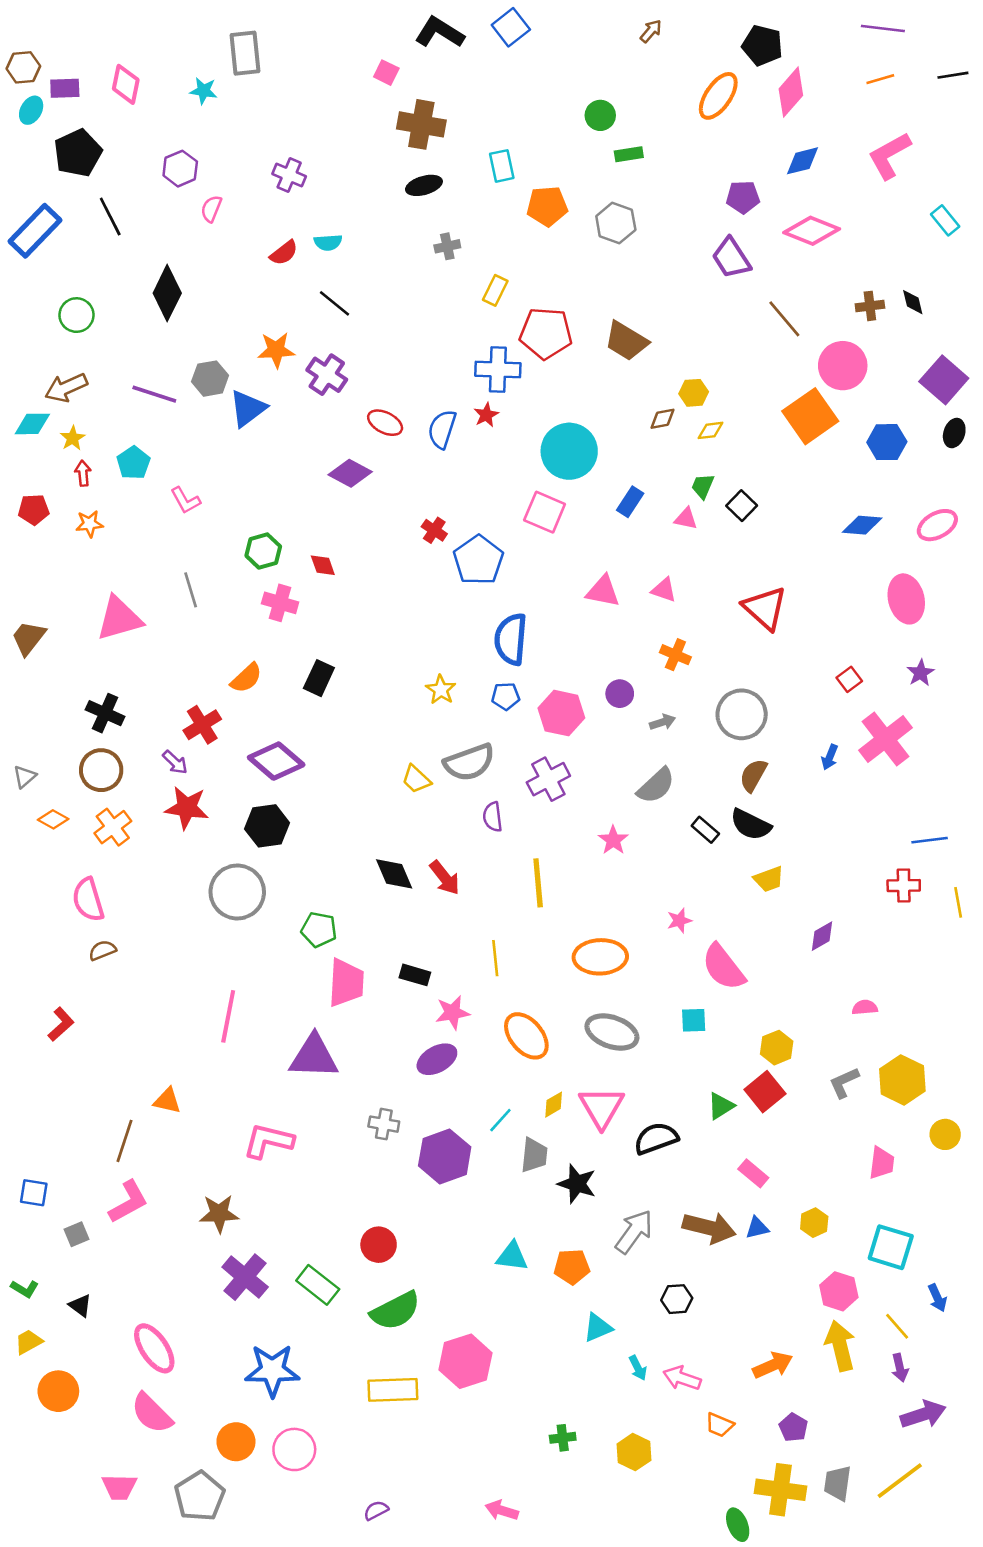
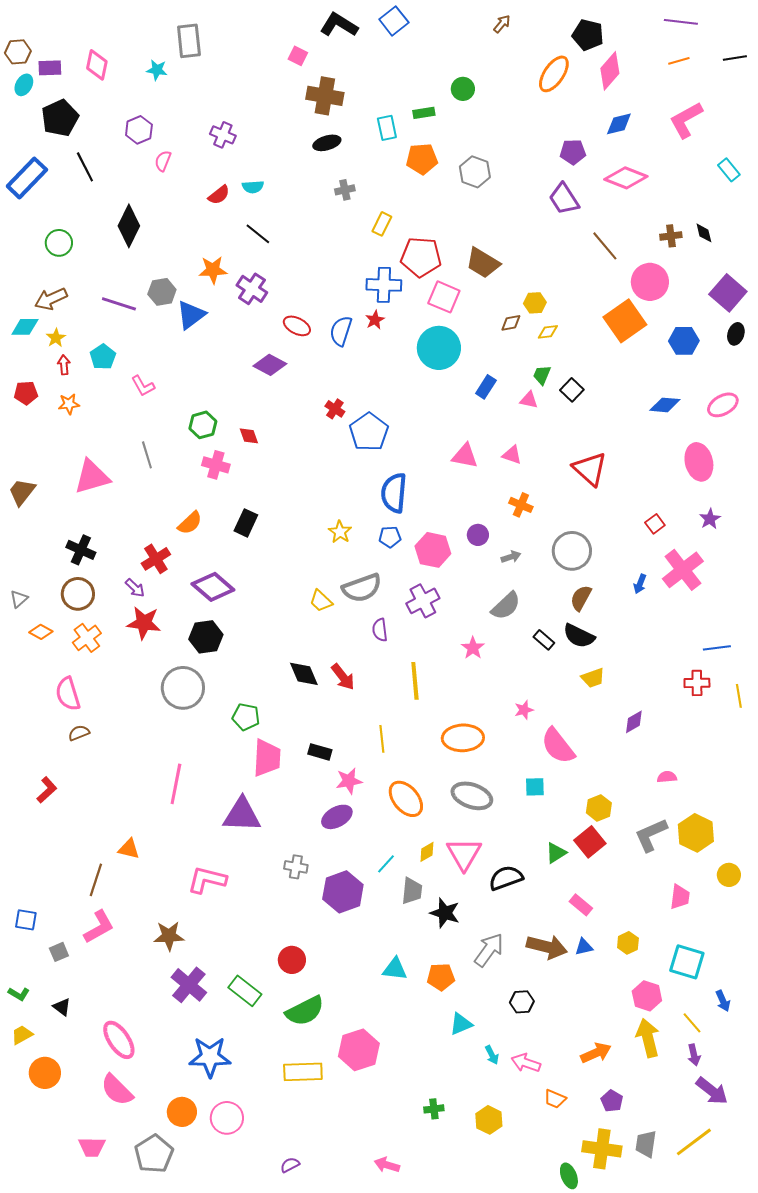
green rectangle: (629, 154) -> (424, 113), moved
pink square: (545, 512) -> (444, 297), moved
gray L-shape: (844, 1083) -> (651, 835), size x1.4
purple arrow: (923, 1414) -> (712, 1091), turned 56

